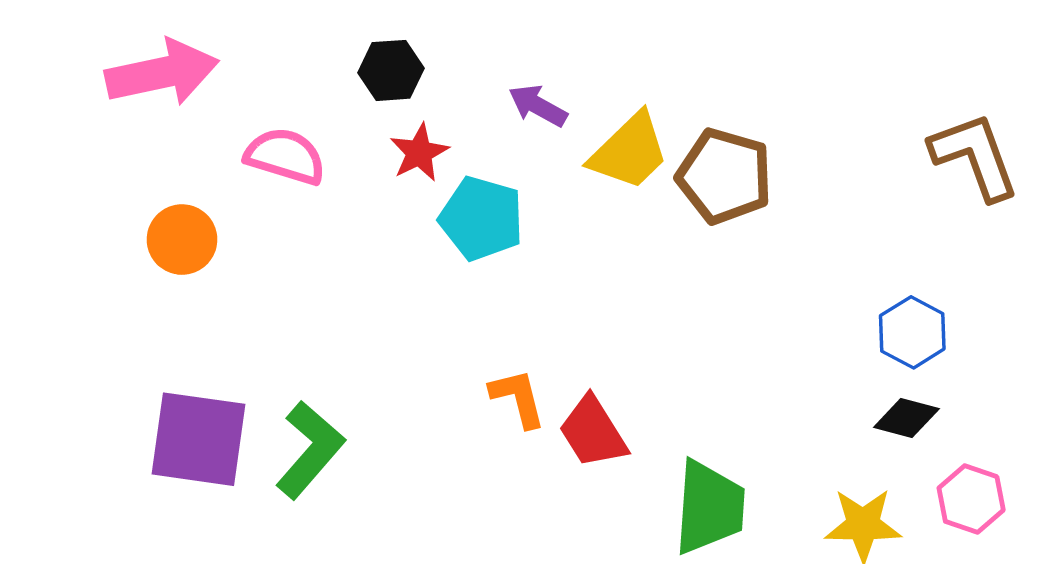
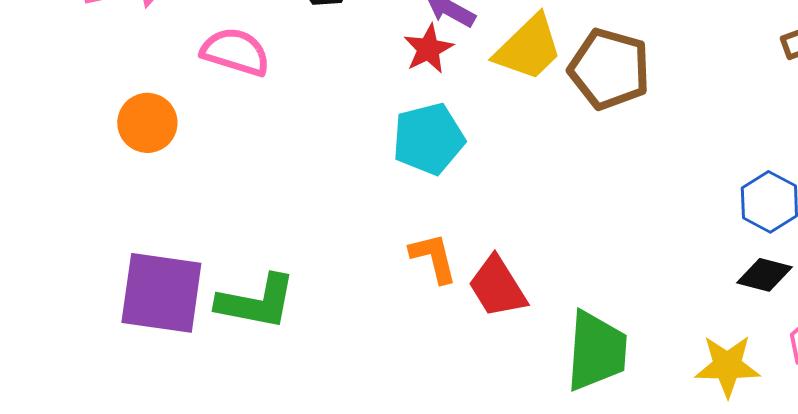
red star: (419, 153) -> (428, 49), moved
cyan pentagon: (481, 218) -> (428, 139), moved, turned -30
green L-shape: (310, 450) -> (256, 302), turned 60

